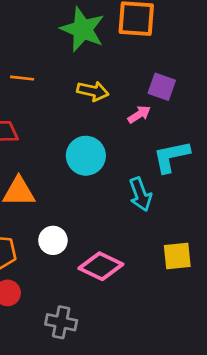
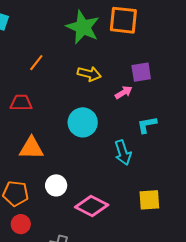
orange line: (22, 78) -> (36, 63), turned -60
purple square: (162, 87) -> (141, 72), turned -30
cyan L-shape: (171, 157) -> (147, 125), size x0.7

